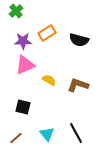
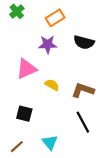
orange rectangle: (47, 33) -> (55, 18), moved
purple star: (23, 41) -> (48, 44), moved
black line: (76, 133) -> (83, 122), moved

